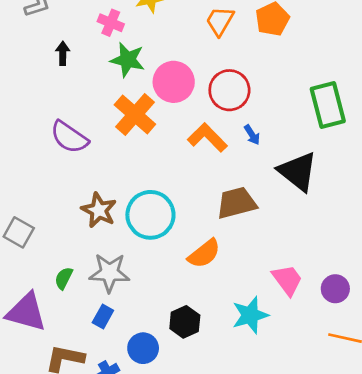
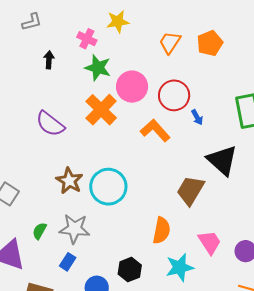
blue arrow: (252, 135) -> (197, 117), moved
brown trapezoid: (237, 203) -> (190, 190), moved, turned -48
orange semicircle: (204, 254) -> (162, 230), moved, turned -44

